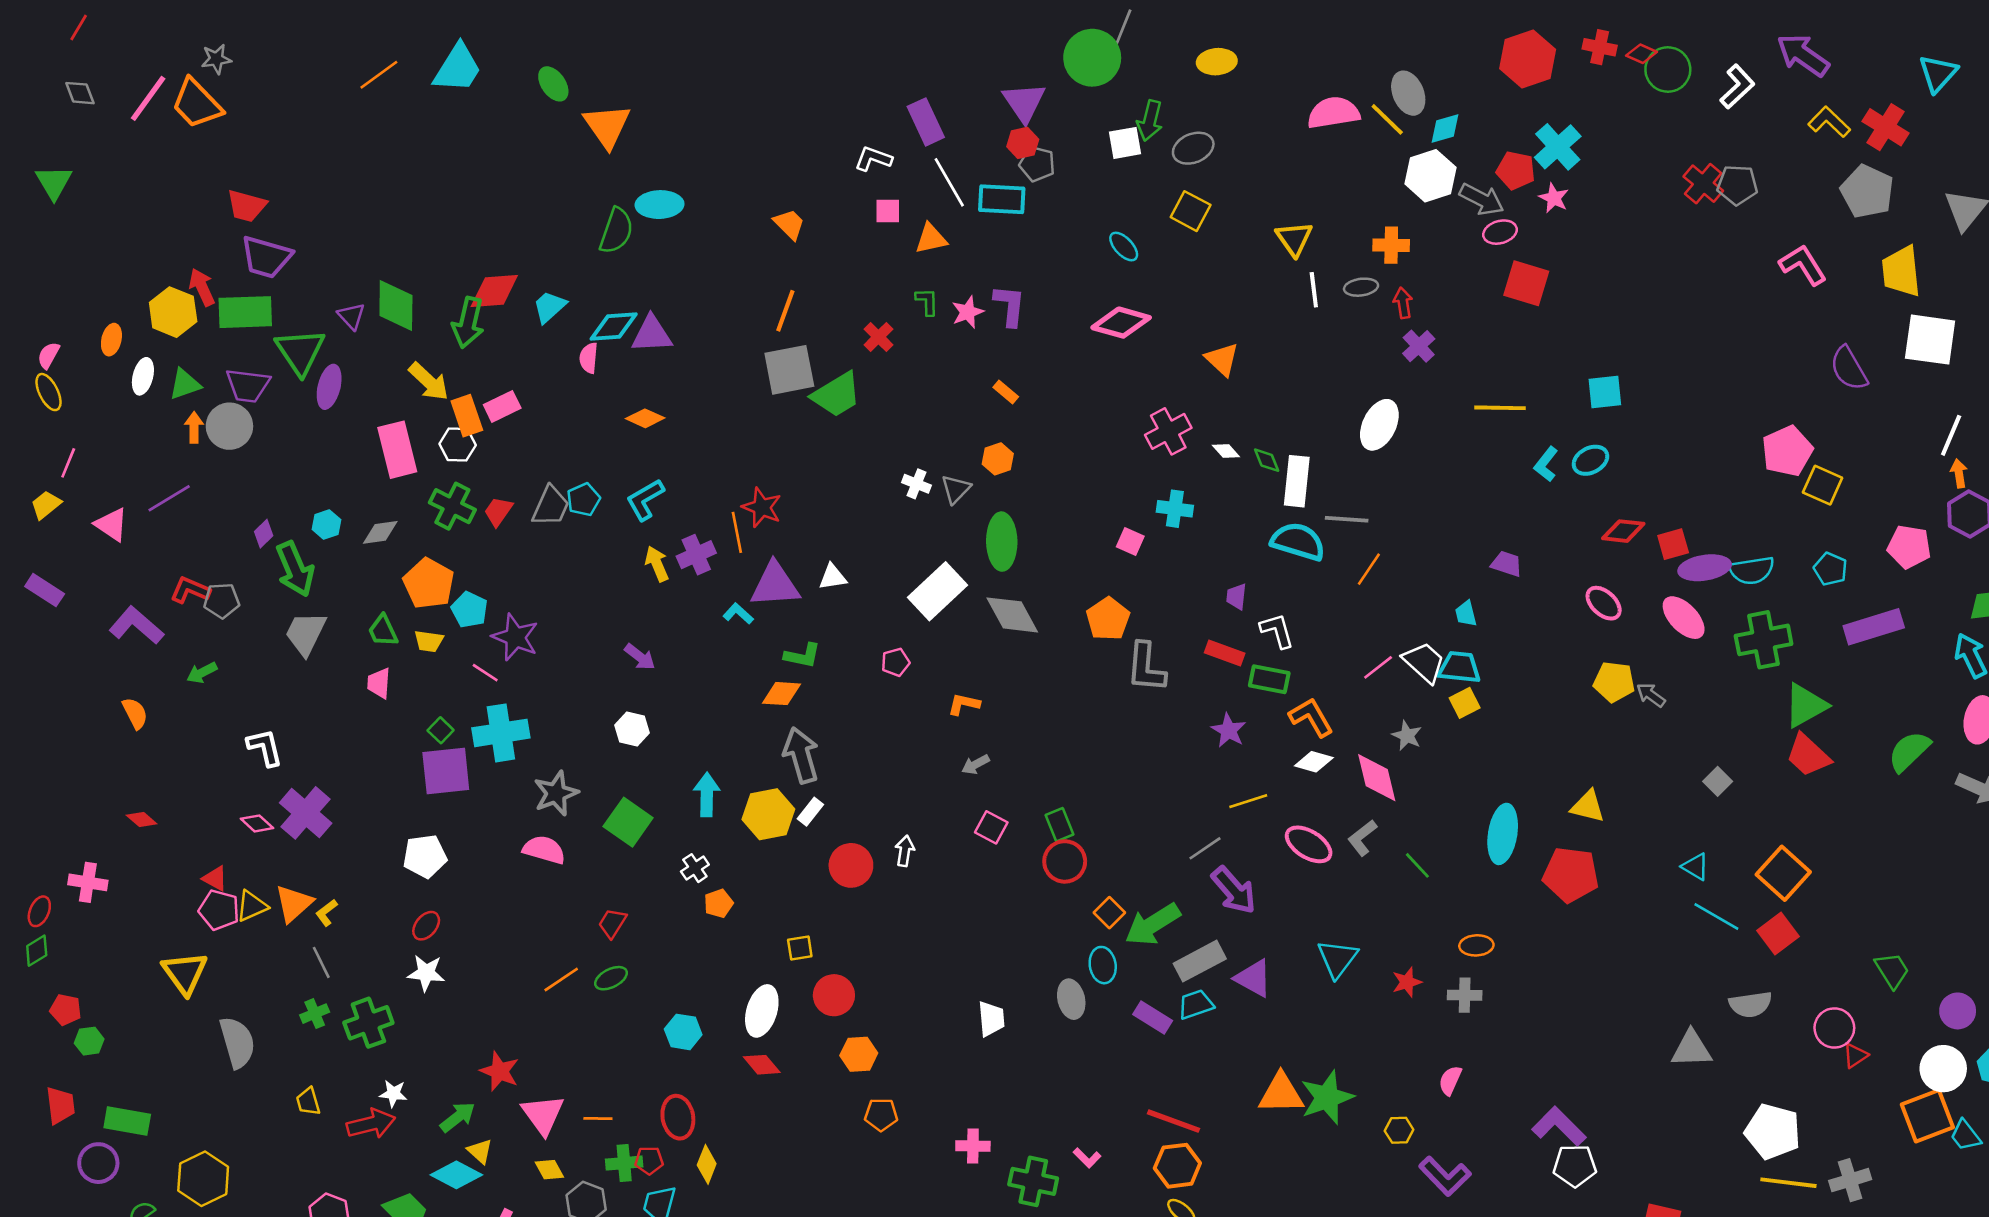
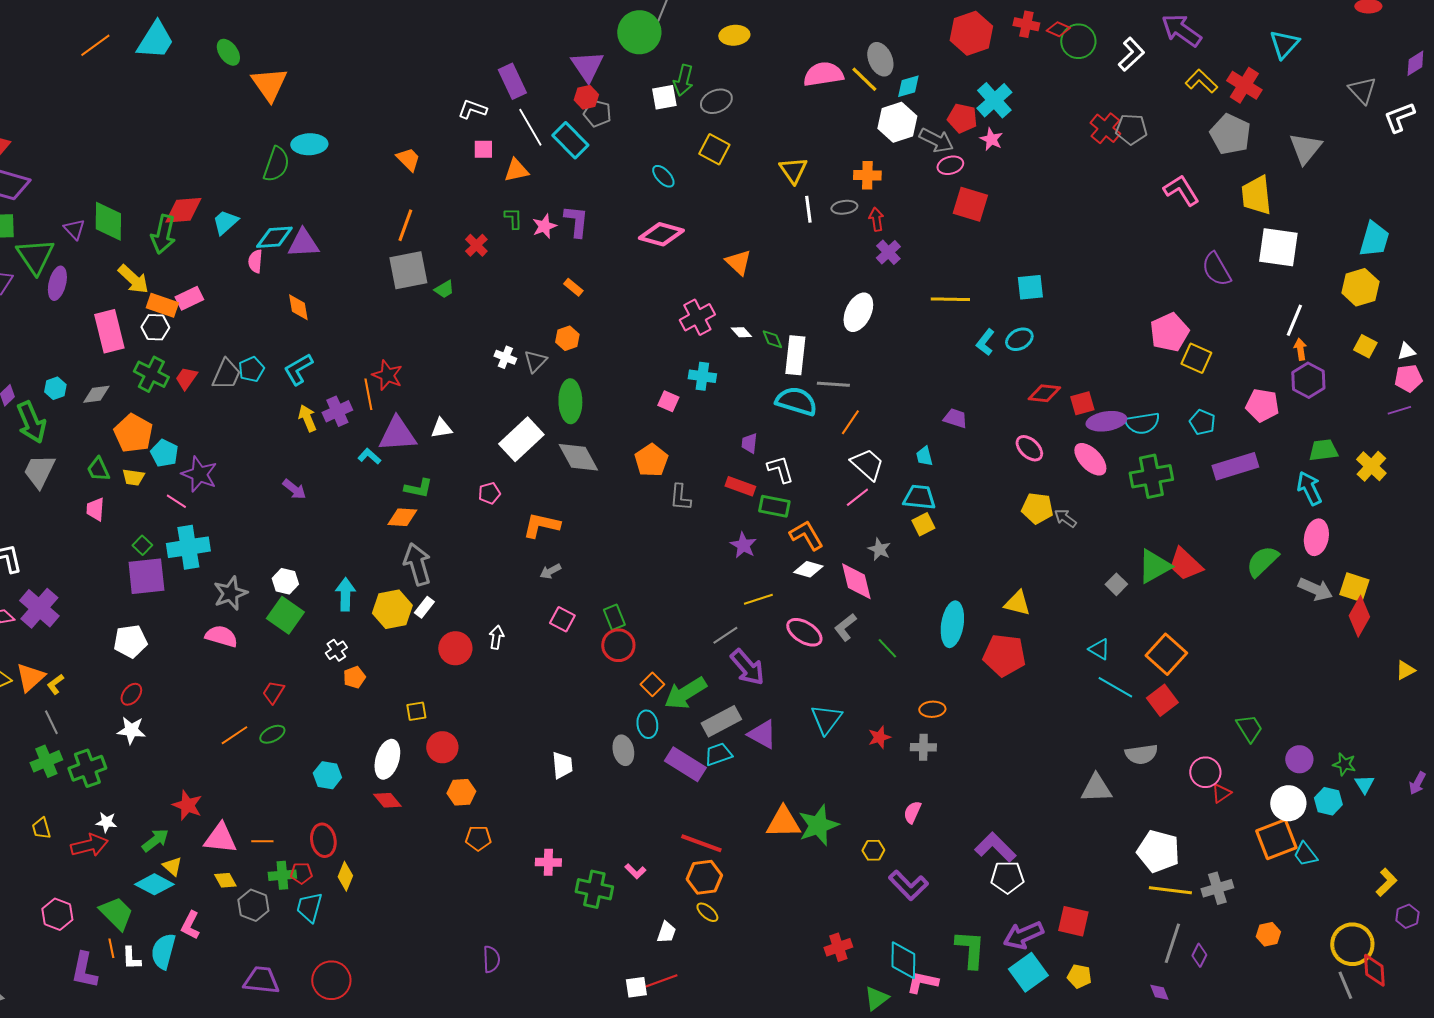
cyan rectangle: (1002, 199) -> (570, 140), turned 42
green trapezoid: (837, 395) -> (444, 289), size x0.5
orange rectangle: (467, 416) -> (162, 305), turned -52
orange diamond: (645, 418) -> (298, 307), turned 56
white trapezoid: (1424, 662) -> (867, 464), moved
gray L-shape: (1146, 667) -> (680, 497), size x0.7
orange L-shape: (964, 704) -> (541, 525), size x1.5
green triangle: (1806, 705) -> (1154, 566), moved
white hexagon: (632, 729) -> (285, 581), moved
green cross: (315, 1014) -> (46, 761), size x1.4
purple rectangle: (1153, 1017) -> (685, 764), size x1.4
pink triangle: (543, 1115) -> (220, 838), turned -48

